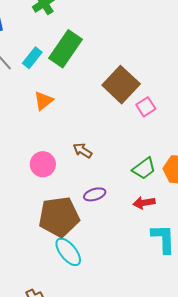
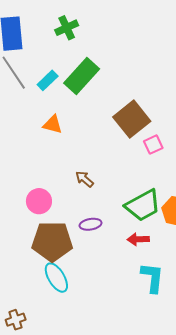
orange triangle: (43, 101) -> (53, 124), turned 45
pink circle: (43, 164) -> (39, 201), moved
green trapezoid: (144, 168) -> (143, 205), size x1.5

